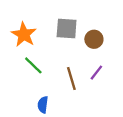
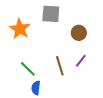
gray square: (67, 29) -> (51, 14), moved
green line: (33, 65) -> (28, 69), moved

